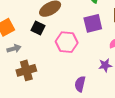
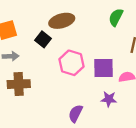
purple square: (93, 23) -> (103, 68), moved

